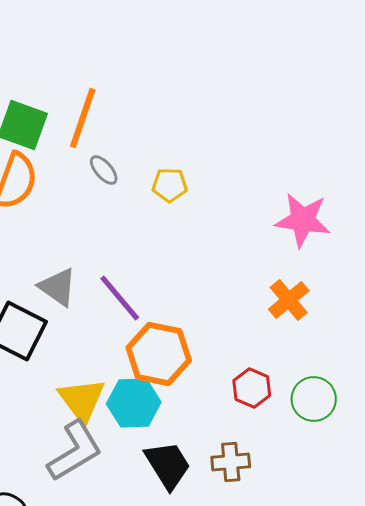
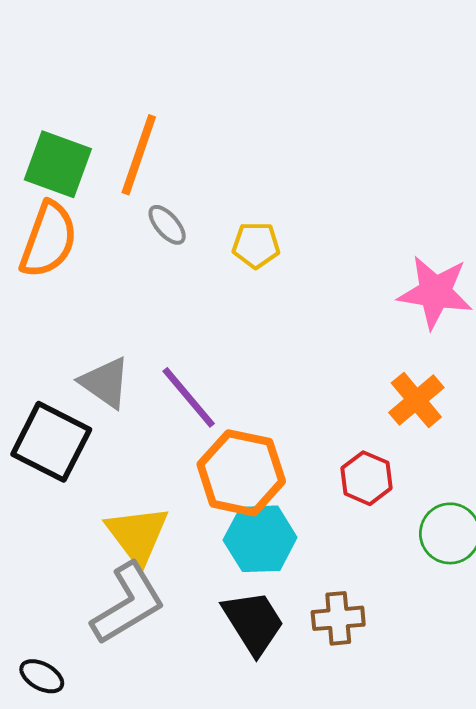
red hexagon: (252, 388) -> (366, 478), moved
cyan hexagon: (134, 403) -> (260, 539), moved

